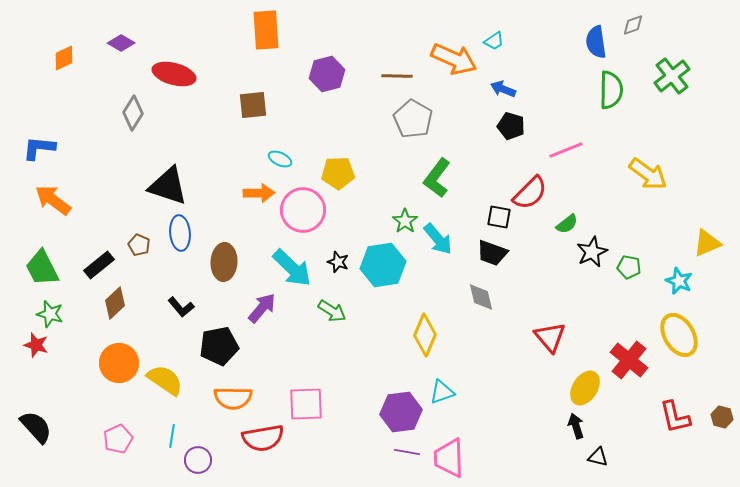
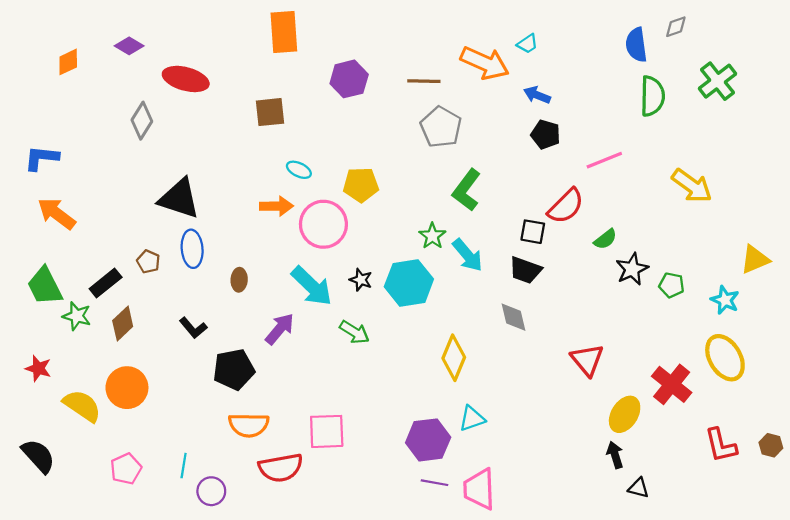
brown ellipse: (224, 262) -> (239, 280), size x0.6
green star: (50, 314) -> (77, 316), moved
yellow semicircle: (165, 380) -> (82, 406), moved

